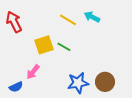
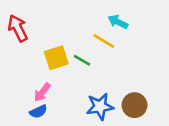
yellow line: (68, 20) -> (104, 41), moved
blue semicircle: (16, 87) -> (38, 112), moved

